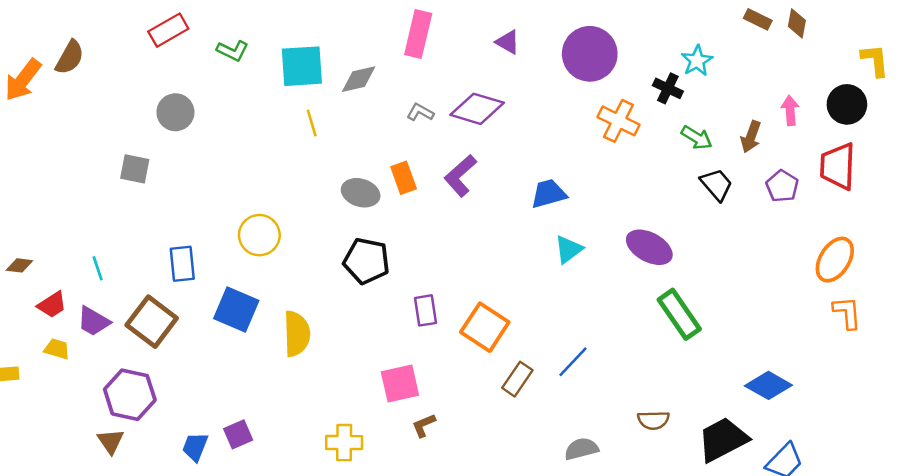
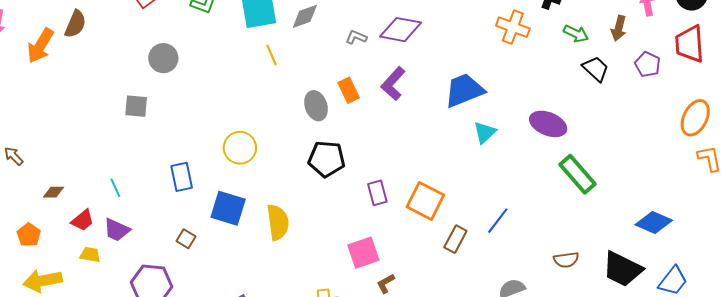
gray ellipse: (361, 193) -> (316, 106), turned 60
blue trapezoid: (549, 194) -> (464, 90), size x1.4
brown square: (152, 322) -> (186, 239), moved, size x0.5
black trapezoid: (723, 439) -> (622, 269), turned -120

